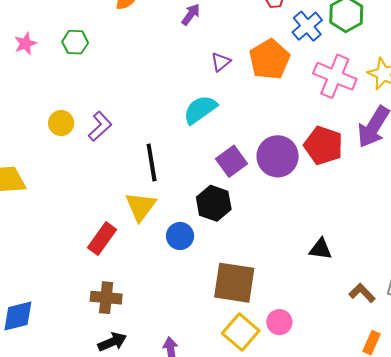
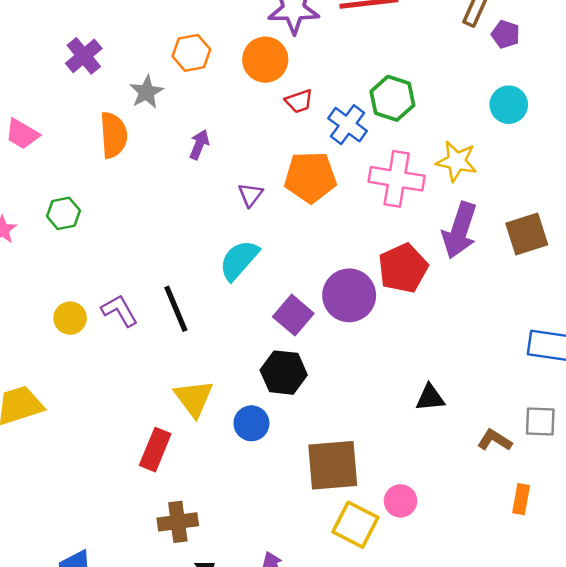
orange pentagon: (269, 59) -> (310, 177), turned -30
purple L-shape: (100, 126) -> (119, 311), turned -64
red pentagon: (323, 145) -> (403, 268), turned -30
black line: (152, 163) -> (176, 309), moved

